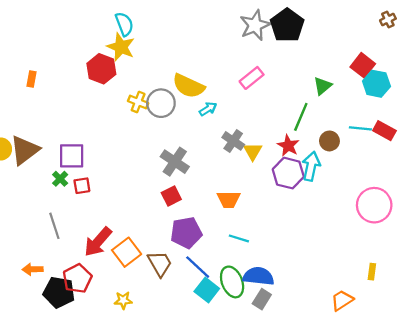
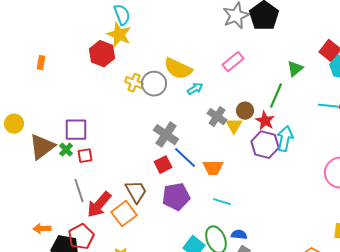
brown circle: (329, 141) -> (245, 111), moved
brown triangle: (25, 150) -> (42, 147), moved
gray line: (54, 226) -> (79, 191), moved
brown trapezoid: (160, 264) -> (136, 192), moved
blue line: (198, 267) -> (185, 158), moved
blue semicircle: (258, 276) -> (239, 235), size x0.6

